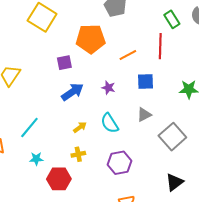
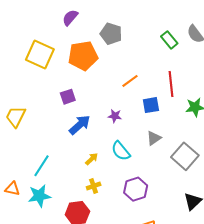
orange pentagon: (91, 39) -> (83, 56), moved
red line: (160, 46) -> (171, 84), moved
cyan star: (36, 159) -> (39, 196), moved, size x1.6

